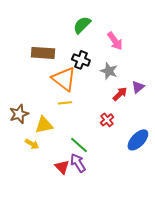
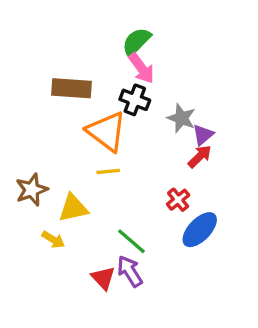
pink arrow: (115, 41) -> (141, 68), moved
purple triangle: (138, 87) -> (203, 135), moved
blue ellipse: (138, 140) -> (200, 230), moved

